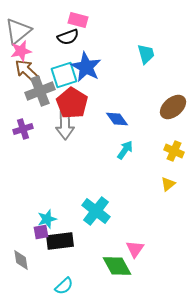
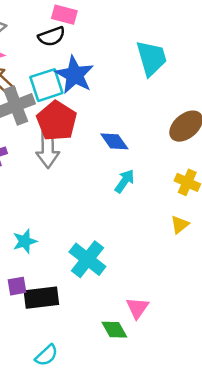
cyan trapezoid: (146, 54) -> (151, 58), size x1.4
cyan star: (47, 219) -> (25, 241), moved
green diamond: (117, 266) -> (114, 330), size x0.7

